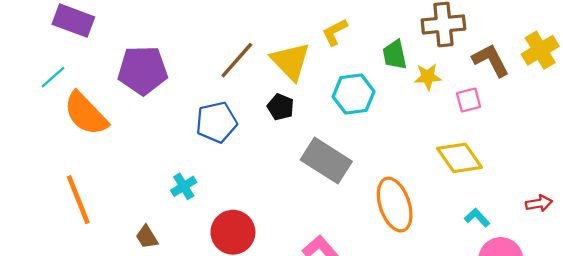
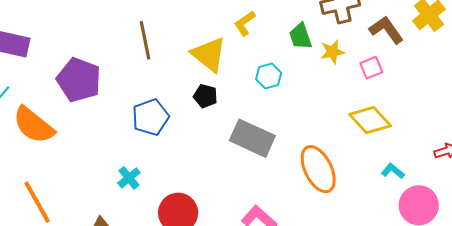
brown line: (237, 60) -> (145, 40), moved, turned -45
purple pentagon: (143, 70) -> (79, 80), turned 30
cyan hexagon: (354, 94) -> (269, 76), size x0.7

